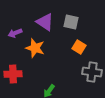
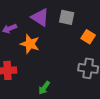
orange square: (79, 47) -> (88, 37), moved

